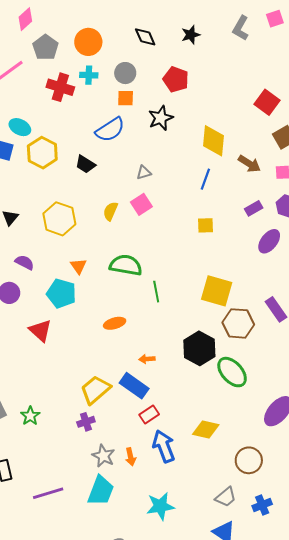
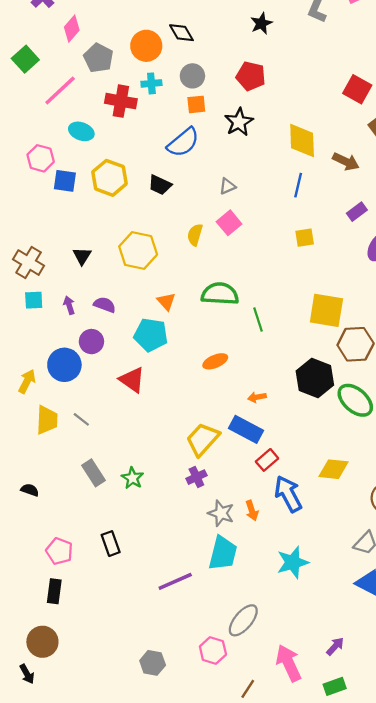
black diamond: (145, 37) -> (181, 33), moved
cyan ellipse: (20, 127) -> (81, 131), moved
purple line: (48, 493) -> (175, 581), moved

